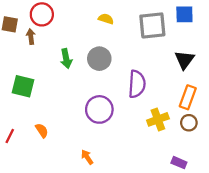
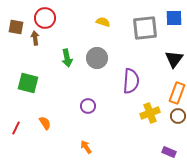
purple circle: (99, 109) -> (88, 106), moved, size x0.6

